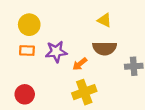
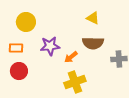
orange rectangle: (27, 51) -> (16, 48), moved
red circle: (25, 94) -> (19, 71), moved

